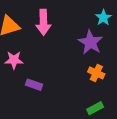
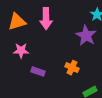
orange cross: (96, 73) -> (72, 68), moved

